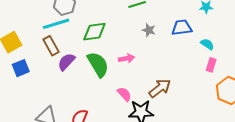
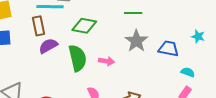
gray star: (149, 30) -> (136, 41), size x1.6
cyan semicircle: (207, 44) -> (188, 72), turned -32

